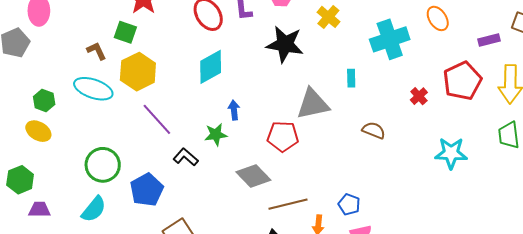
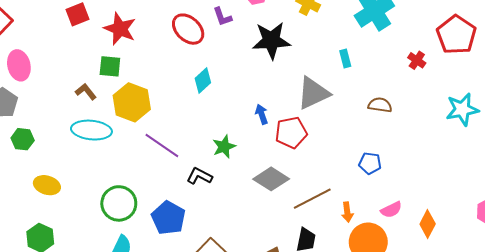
cyan diamond: (211, 67) -> (203, 81), size x0.7
green hexagon: (44, 100) -> (23, 139), moved
blue arrow: (234, 110) -> (262, 114), moved
blue pentagon: (349, 204) -> (370, 163), moved

